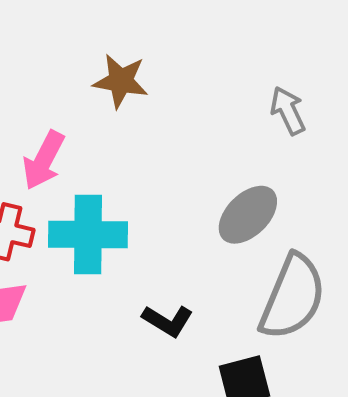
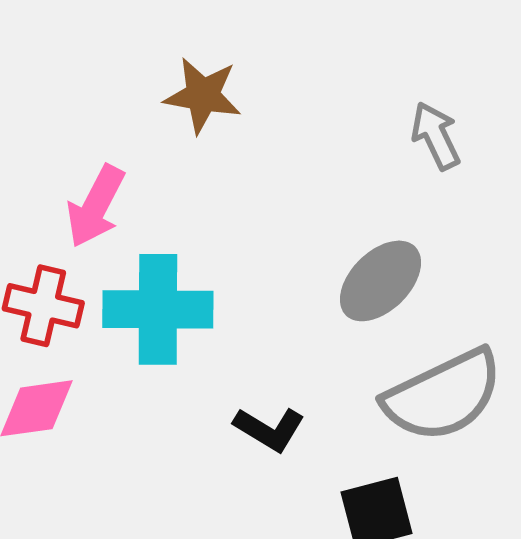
gray semicircle: (293, 297) -> (443, 395), turned 42

